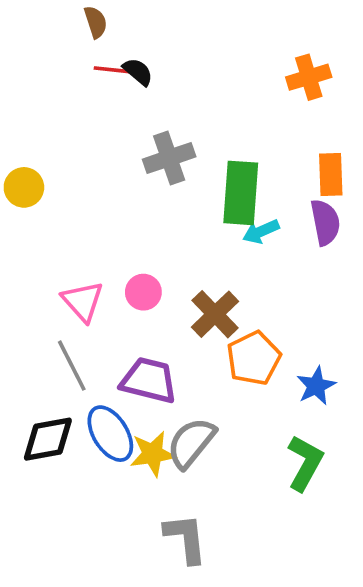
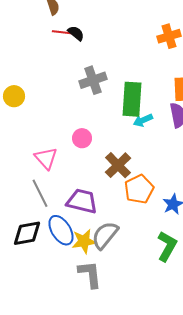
pink circle: (143, 292) -> (82, 138), moved
gray L-shape: (186, 538) -> (90, 274), moved

